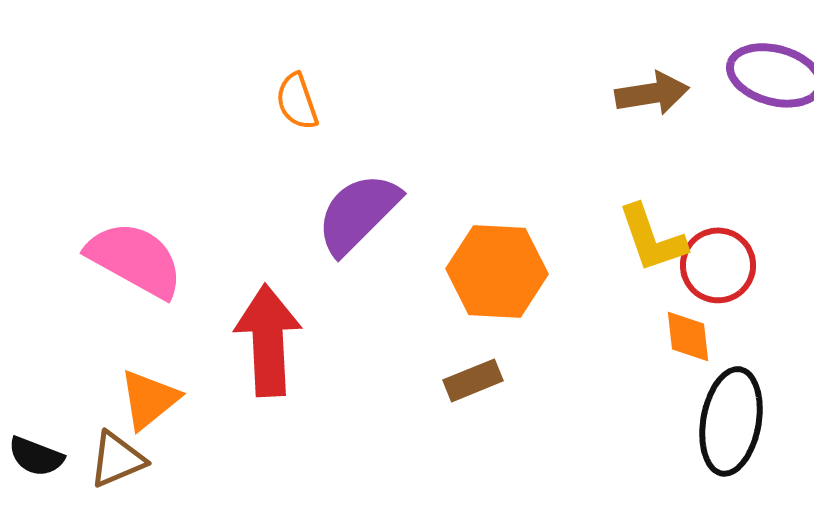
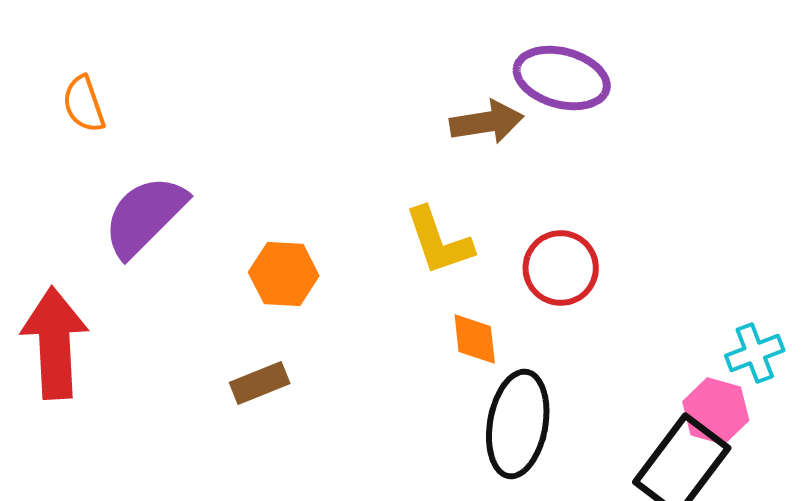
brown arrow: (652, 93) -> (487, 122), moved
red circle: (718, 265) -> (561, 268), moved
orange hexagon: (497, 271) -> (284, 274), size x0.7

